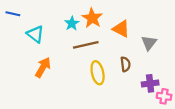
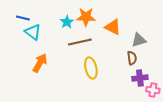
blue line: (13, 14) -> (23, 18), moved
orange star: (92, 18) -> (86, 17), turned -30
gray triangle: (149, 43) -> (139, 40), turned 35
brown semicircle: (125, 64) -> (132, 58), moved

